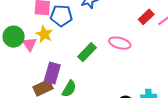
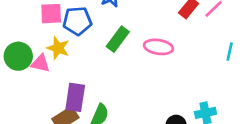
pink triangle: (30, 44) -> (40, 63), turned -35
green rectangle: (87, 52) -> (118, 39), moved

